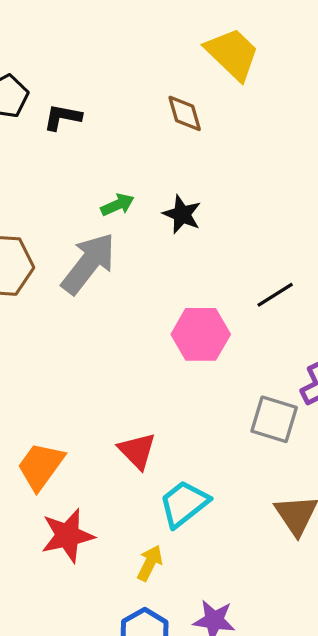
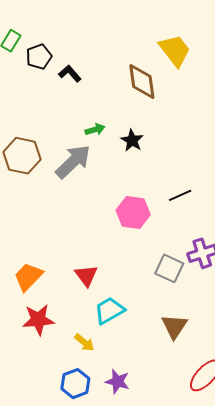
brown diamond: (185, 113) -> (142, 81), size x1.5
black L-shape: (62, 117) -> (70, 74), turned 30
yellow arrow: (150, 563) -> (84, 343), turned 95

